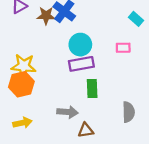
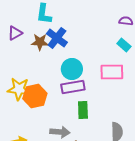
pink rectangle: (123, 48) -> (112, 72), size x1.6
orange hexagon: (21, 84) -> (35, 96), moved

